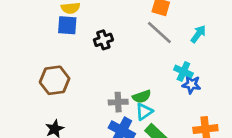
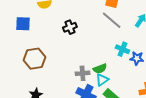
blue square: (67, 25) -> (23, 24), moved
cyan cross: (183, 71) -> (122, 49), moved

